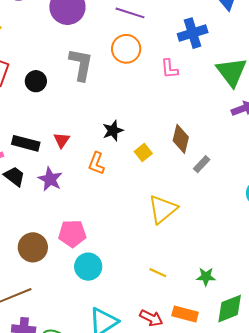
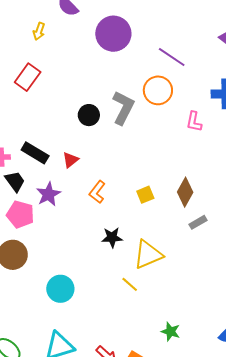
gray L-shape: (81, 65) -> (123, 108), moved
black circle: (36, 81) -> (89, 115), moved
black star: (113, 131) -> (112, 237), moved
pink pentagon: (72, 234) -> (20, 214), moved
yellow line: (158, 273) -> (130, 284), moved

